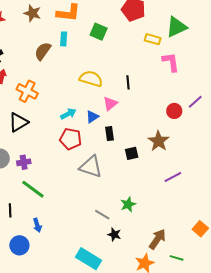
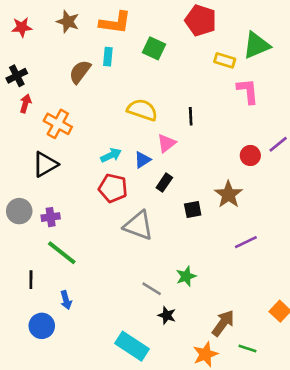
black rectangle: (109, 134) -> (164, 183), turned 40

